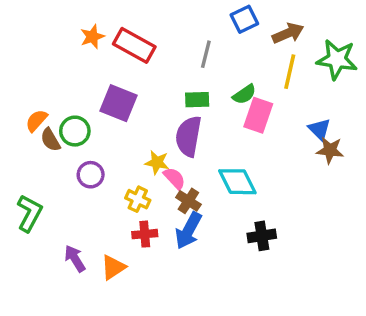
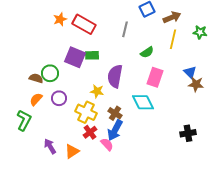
green star: (337, 59) -> (200, 32), size x0.6
green rectangle: (197, 100) -> (92, 55), moved
pink rectangle: (258, 115) -> (155, 77), moved
orange semicircle: (36, 121) -> (36, 99), moved
brown semicircle: (50, 140) -> (36, 78), turned 136
pink semicircle: (174, 178) -> (107, 144), moved
yellow cross: (138, 199) -> (86, 112), size x1.5
red cross: (145, 234) -> (90, 132), turned -32
black cross: (262, 236) -> (188, 133), moved

